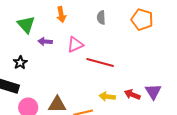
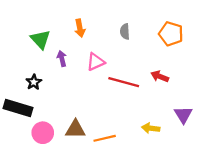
purple arrow: (45, 42) -> (62, 58), turned 72
red arrow: (132, 95) -> (160, 76), moved
yellow arrow: (107, 97) -> (151, 128), moved

